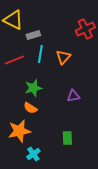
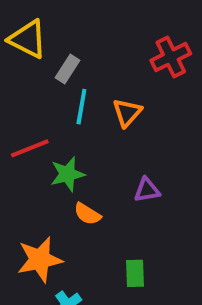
gray rectangle: (33, 35) -> (68, 69), turned -40
red line: (14, 60) -> (30, 148), moved
orange semicircle: (30, 108) -> (87, 214), moved

